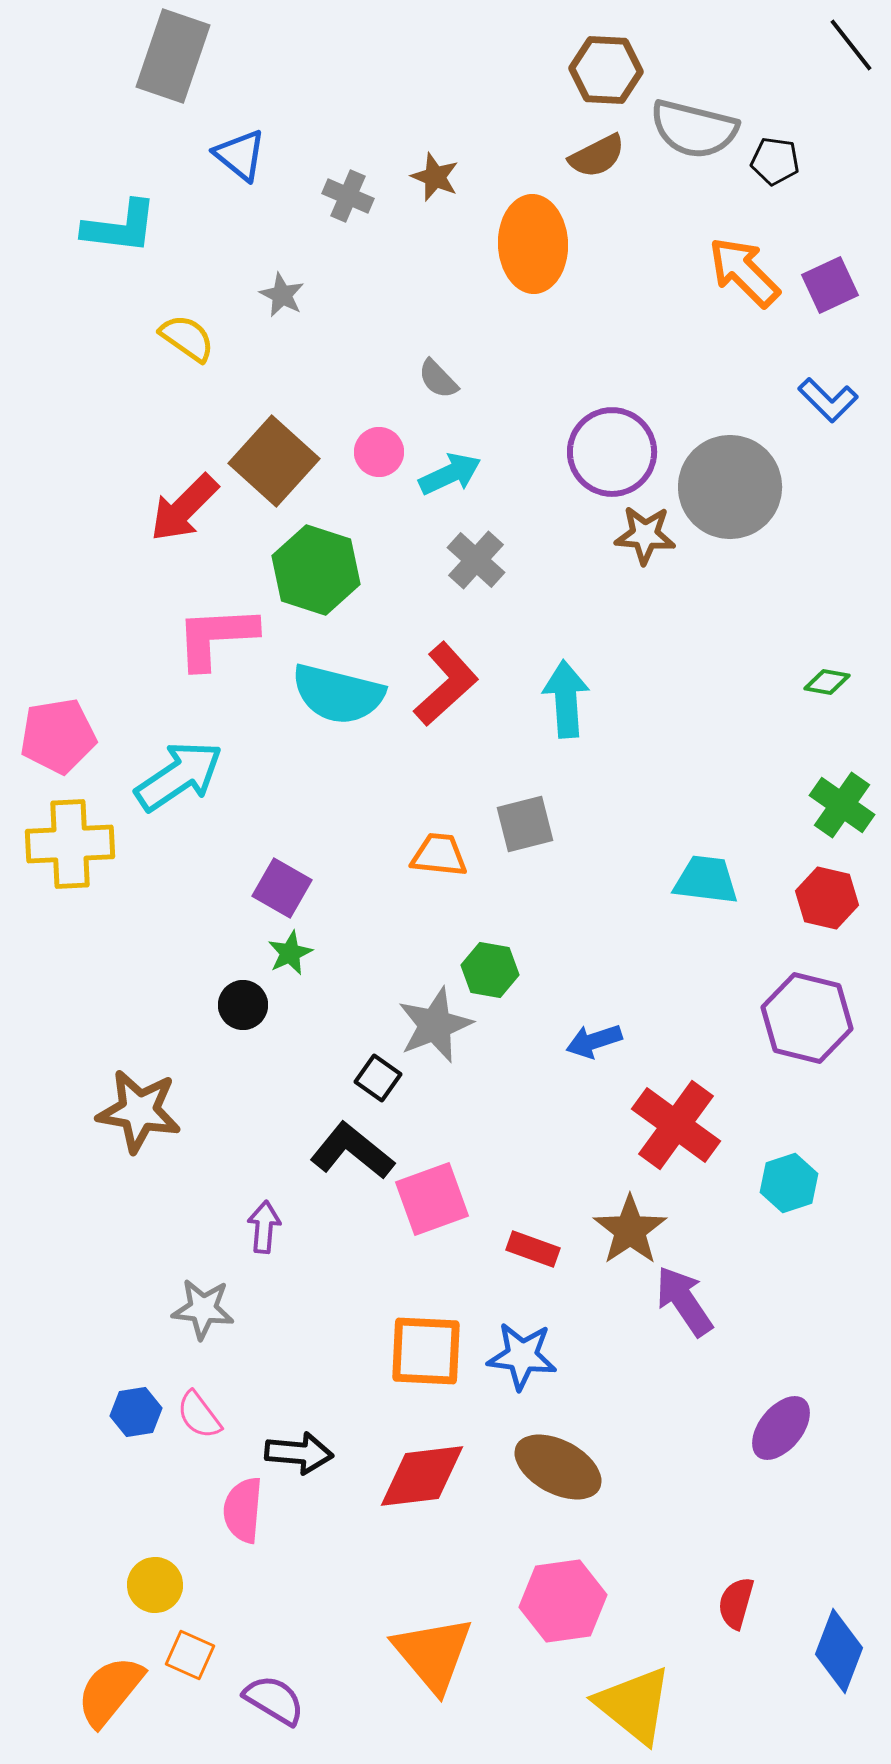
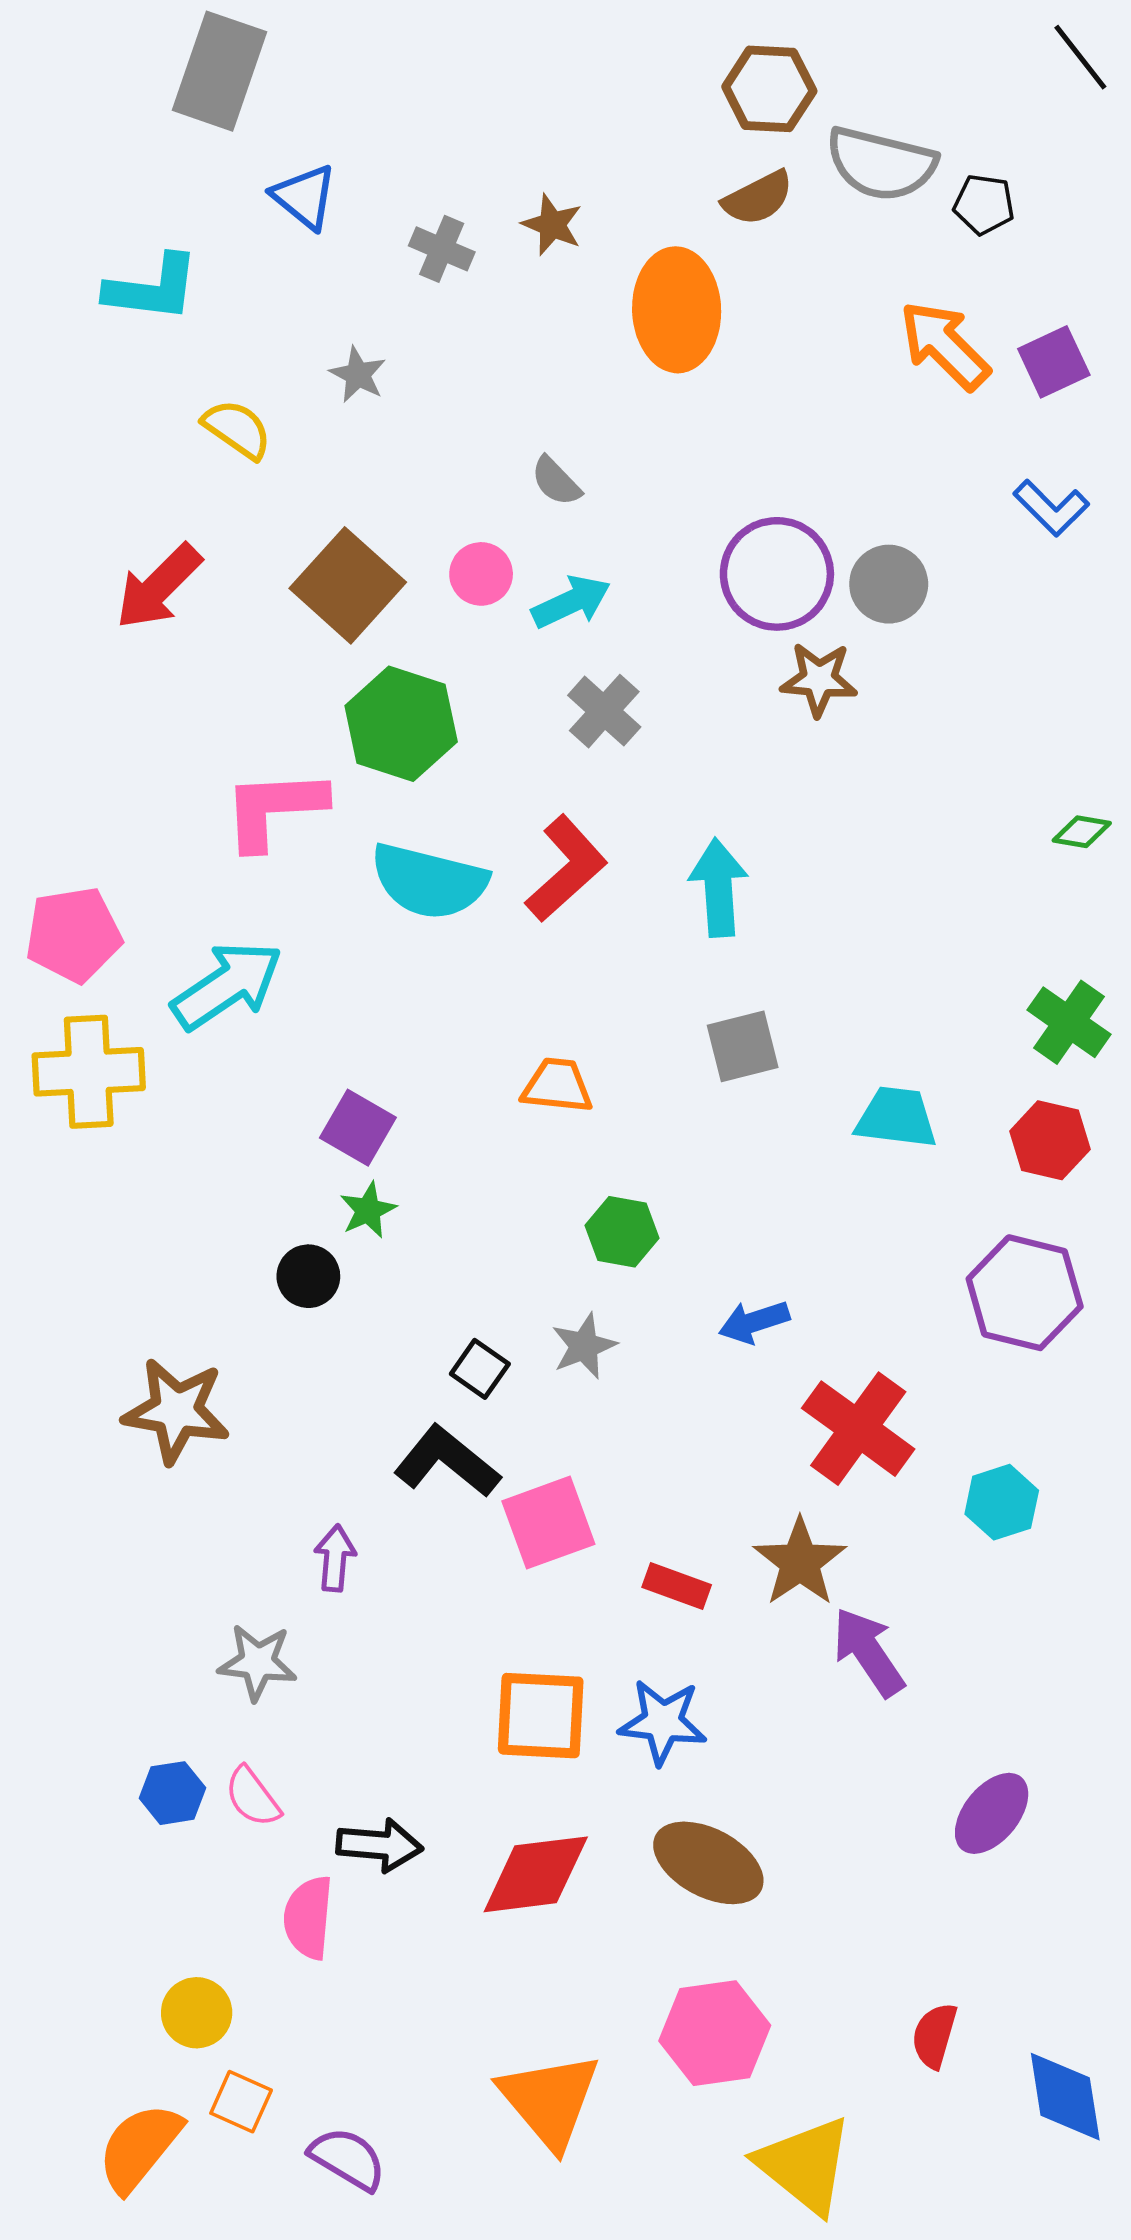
gray circle: (730, 487) -> (889, 584), moved, size x0.6
red arrow: (184, 508) -> (158, 587), moved
green diamond: (827, 682) -> (1082, 832), moved
gray square: (525, 824) -> (743, 1046), moved
gray star: (435, 1025) -> (584, 1346), moved, size x0.7
blue diamond: (839, 1651) -> (1065, 2097), turned -30

